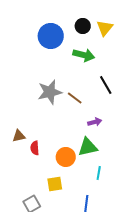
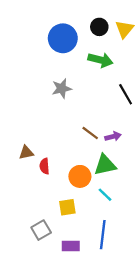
gray star: (50, 92) -> (62, 89), moved, size x0.7
brown line: (75, 98) -> (90, 133), moved
cyan line: (99, 173) -> (105, 195), moved, turned -56

